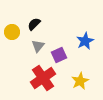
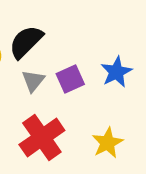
black semicircle: (34, 24) -> (26, 42), size x1.5
purple square: (59, 55) -> (70, 79), moved

